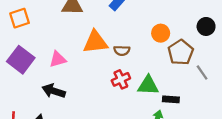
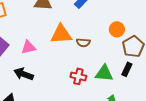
red cross: (121, 79) -> (78, 76), moved, turned 35
black rectangle: (171, 99) -> (127, 69), moved, turned -72

